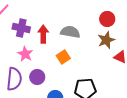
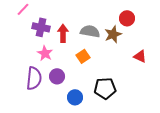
brown star: (106, 40) -> (113, 34), moved

